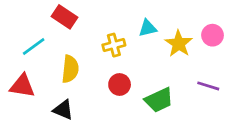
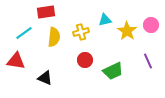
red rectangle: (65, 17) -> (46, 12), turned -42
yellow semicircle: (70, 69) -> (54, 37), moved
purple line: (208, 86) -> (148, 61), turned 49

